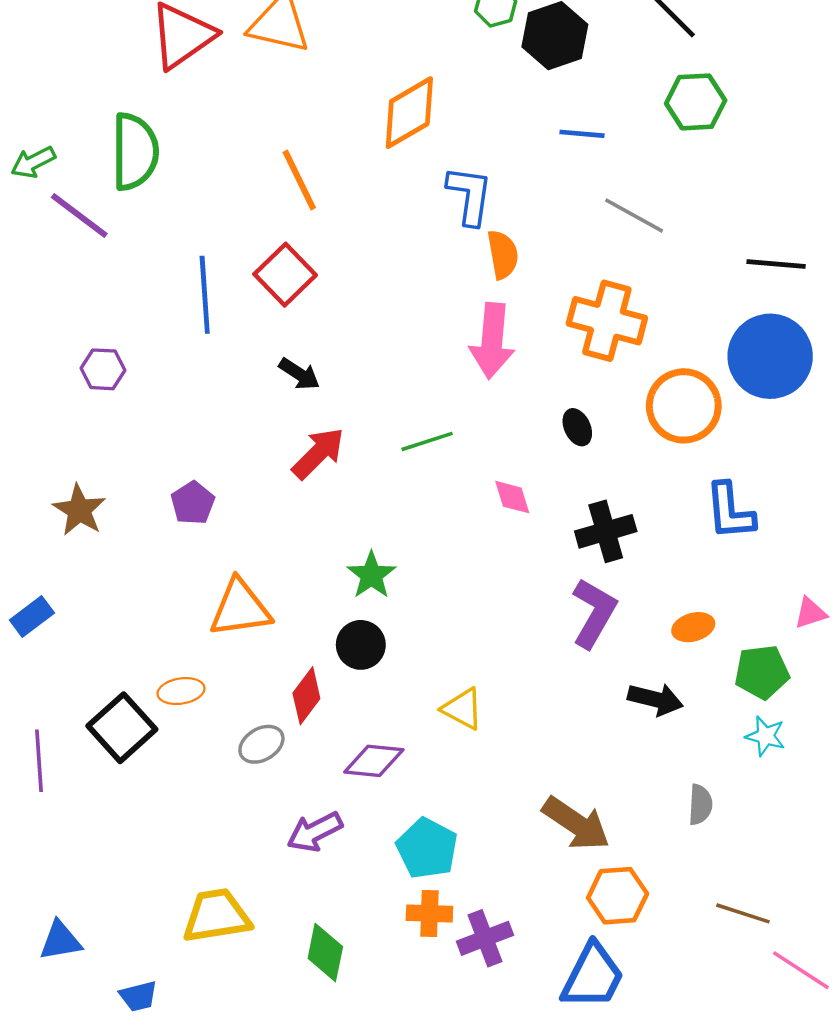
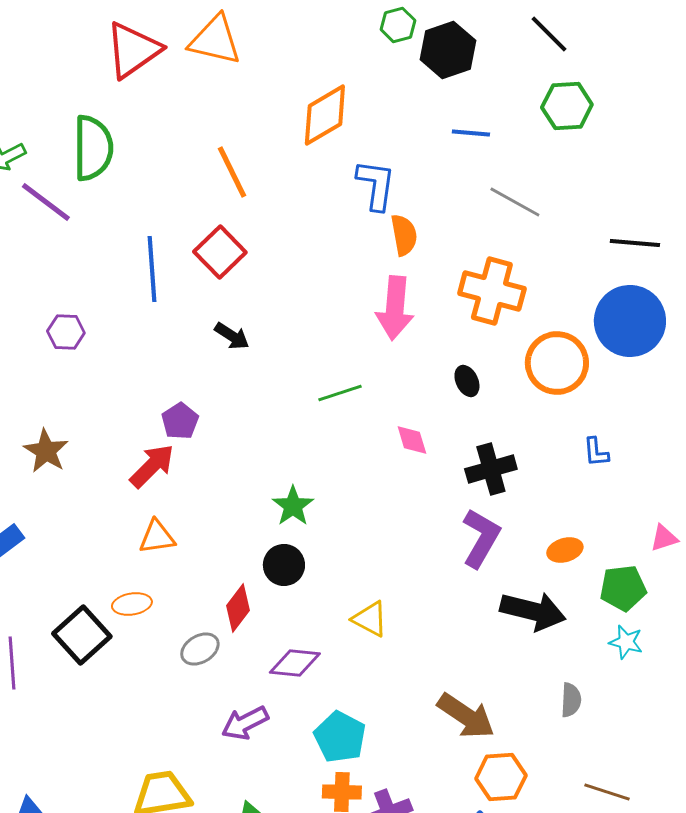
red arrow: (318, 453) -> (152, 466), moved
purple pentagon: (193, 503) -> (180, 421), moved
blue L-shape: (730, 511) -> (596, 452), size x0.6
orange triangle: (240, 608) -> (157, 537), moved, size x0.7
black arrow: (655, 699) -> (533, 611), size x1.4

